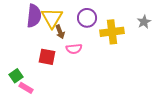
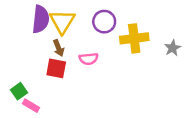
gray star: (144, 22) -> (173, 48), moved
brown arrow: (60, 32) -> (59, 48), moved

